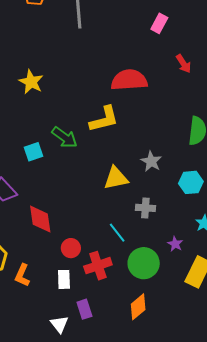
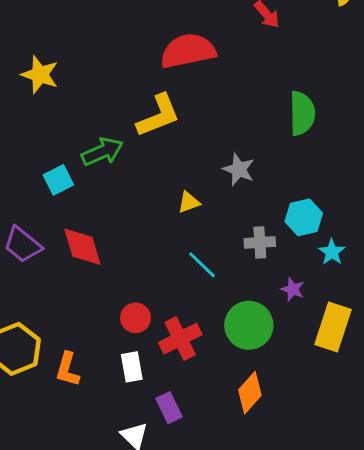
green arrow: (65, 137) -> (102, 152), turned -52
yellow triangle: (116, 178) -> (189, 202), size x0.6
cyan hexagon: (191, 182) -> (304, 217), moved
gray cross: (145, 208) -> (260, 242), moved
red diamond: (40, 219) -> (82, 247), moved
cyan line: (117, 233) -> (202, 265), moved

